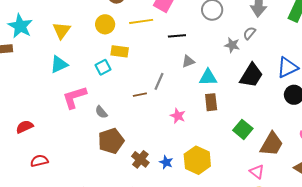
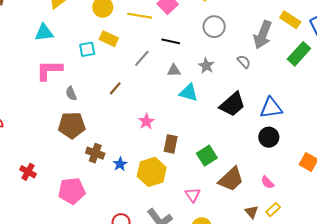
gray semicircle: (249, 33) -> (244, 62), turned 80
gray star: (232, 45) -> (206, 66), moved
gray line: (159, 81) -> (142, 58), moved
brown line: (140, 95) -> (115, 88), turned -56
brown rectangle: (211, 102) -> (171, 144), moved
brown cross: (140, 159) -> (95, 153), turned -36
pink triangle: (257, 172) -> (193, 195), moved

